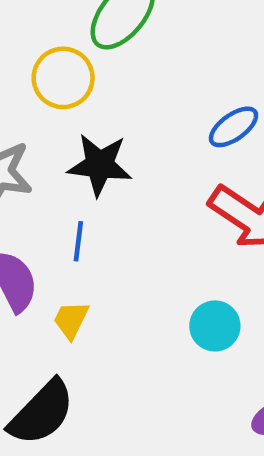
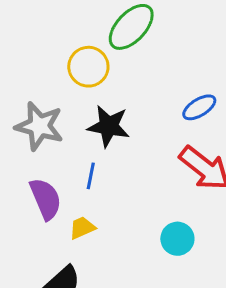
yellow trapezoid: (71, 320) -> (82, 228), turned 36

